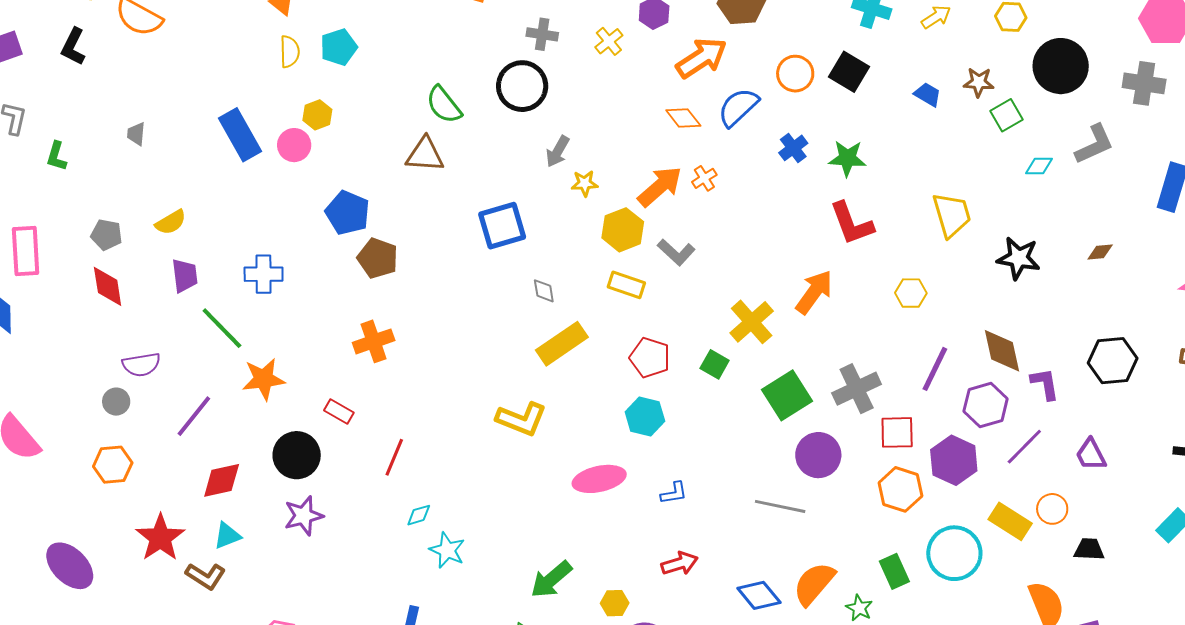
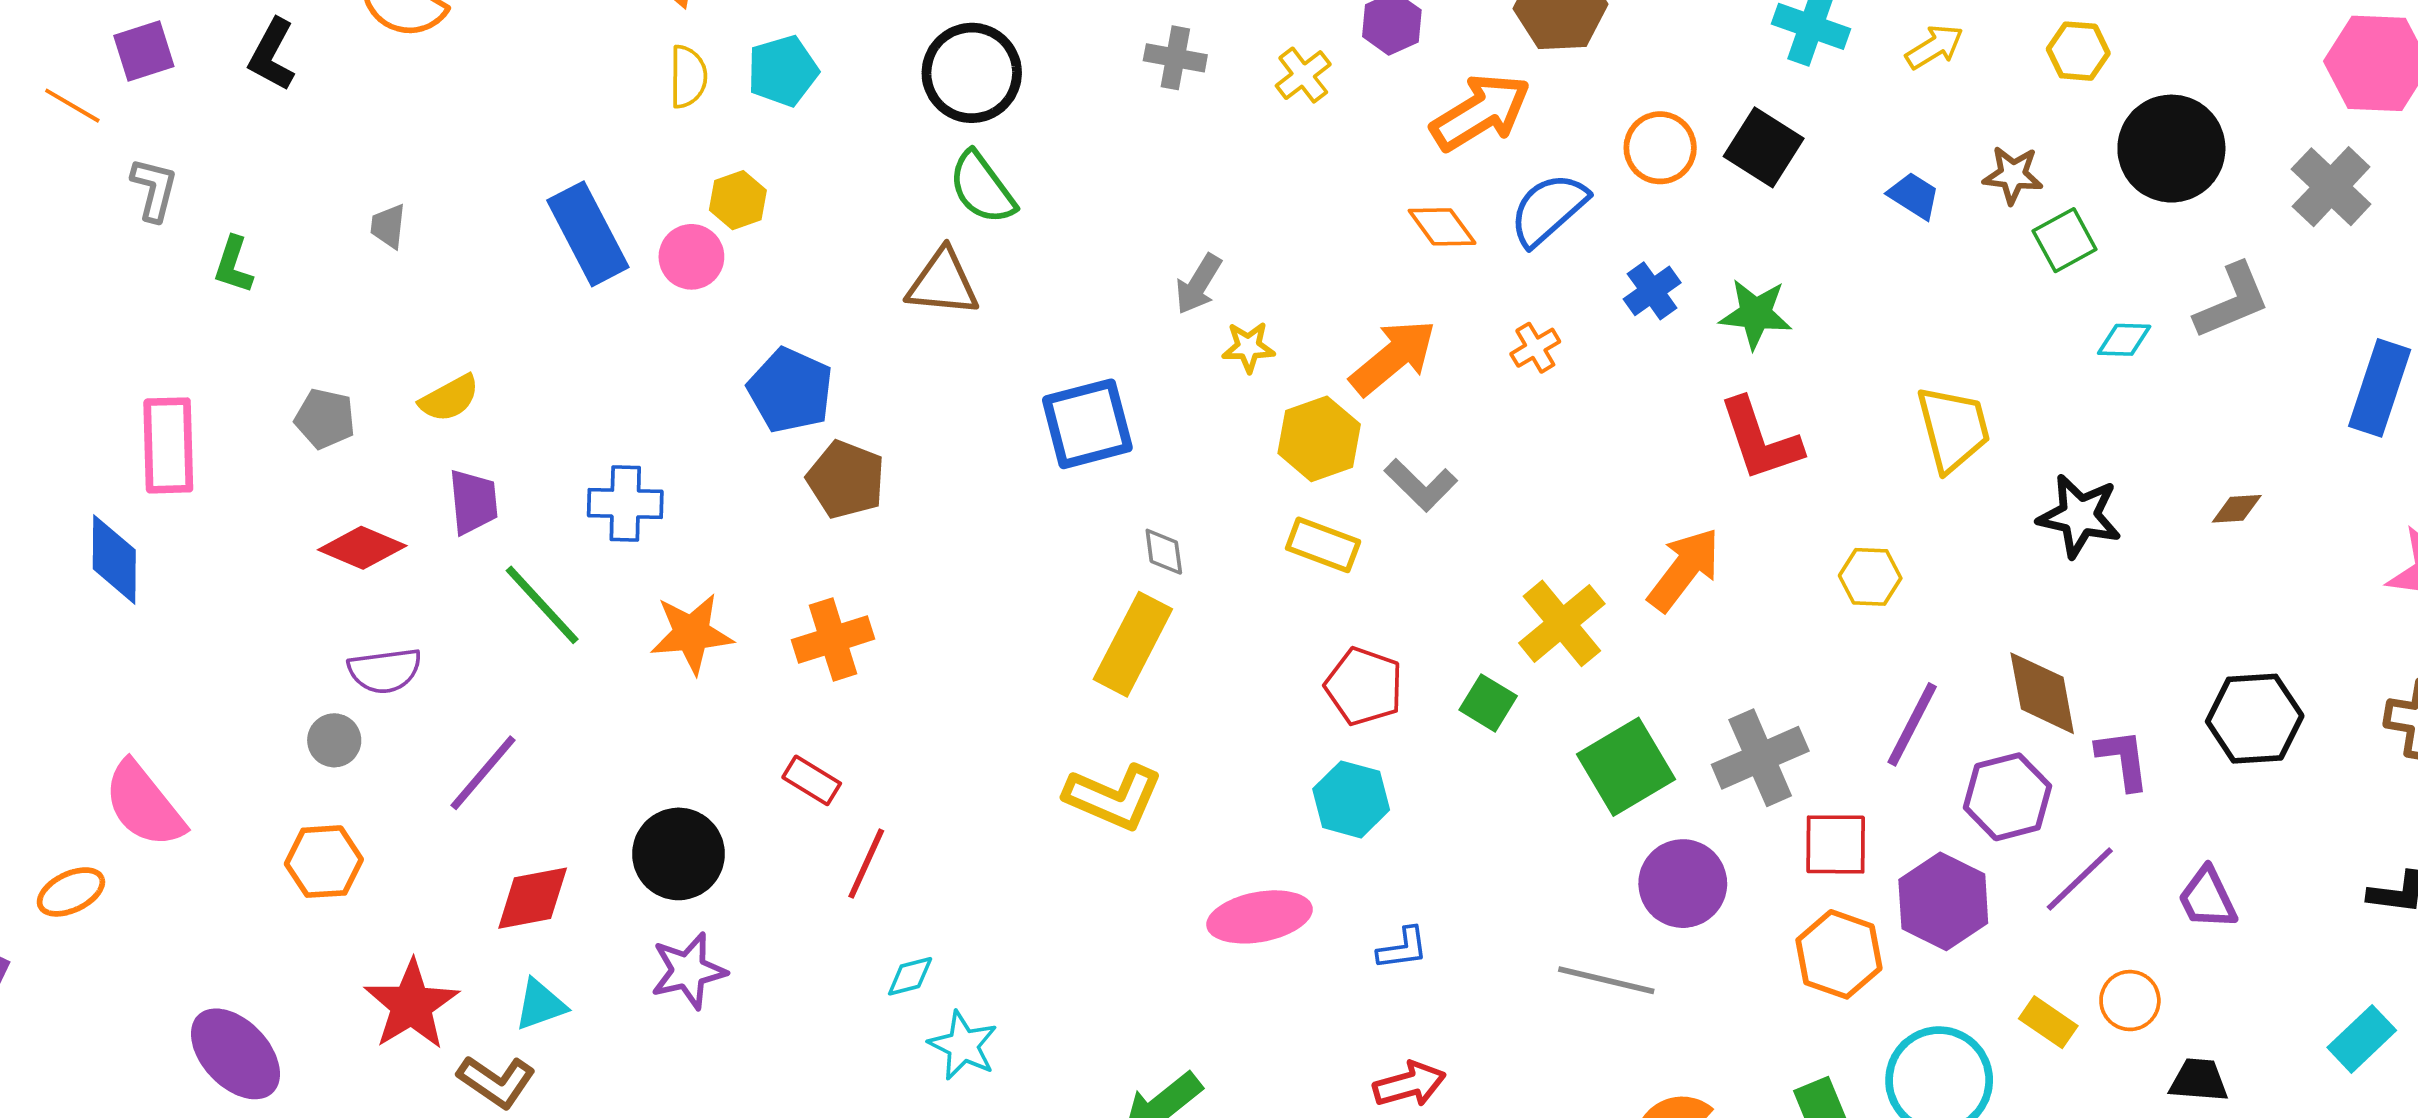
gray cross: (1144, 83) -> (2331, 187), turned 33
black circle: (522, 86) -> (972, 73), moved
orange cross: (704, 178) -> (1535, 348), moved
red diamond: (108, 286) -> (362, 548), moved, turned -60
yellow rectangle: (562, 344) -> (1133, 644), moved, turned -30
orange star: (263, 379) -> (692, 634), moved
red rectangle: (339, 411) -> (812, 780), moved
yellow rectangle: (1010, 521) -> (2048, 1022), size x0.7

